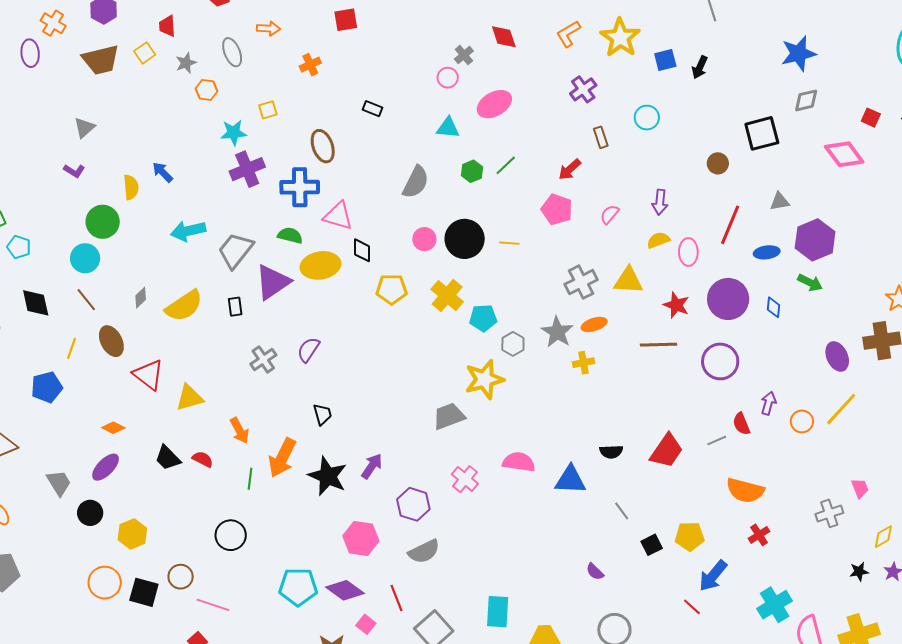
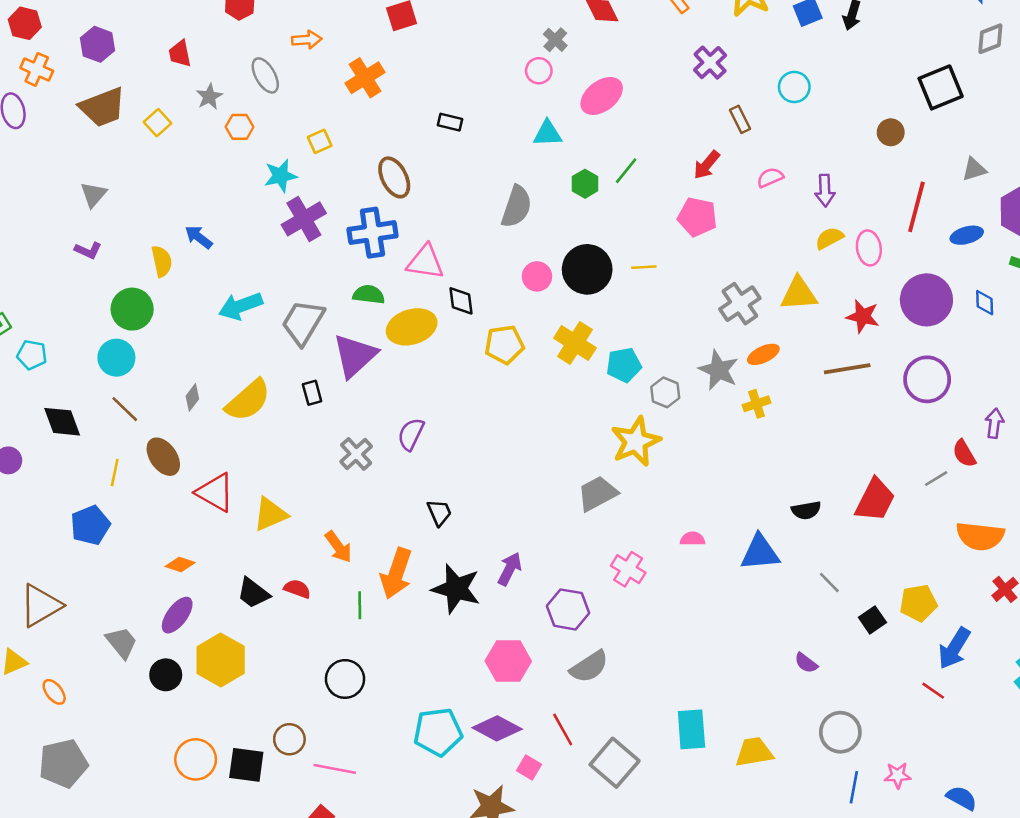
yellow square: (145, 53) -> (157, 123), moved
orange cross: (310, 65) -> (365, 78), size x1.4
pink semicircle: (610, 214) -> (770, 178), moved, turned 35
pink semicircle: (519, 462) -> (693, 539), size x0.6
yellow hexagon: (132, 534) -> (221, 660), moved, size x1.4

